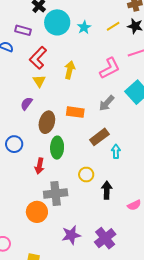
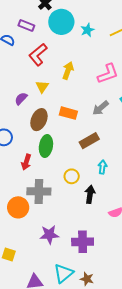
yellow triangle: (39, 81) -> (42, 87), moved
cyan arrow: (116, 151) -> (102, 167), moved
purple cross: (105, 238) -> (83, 242), turned 30

